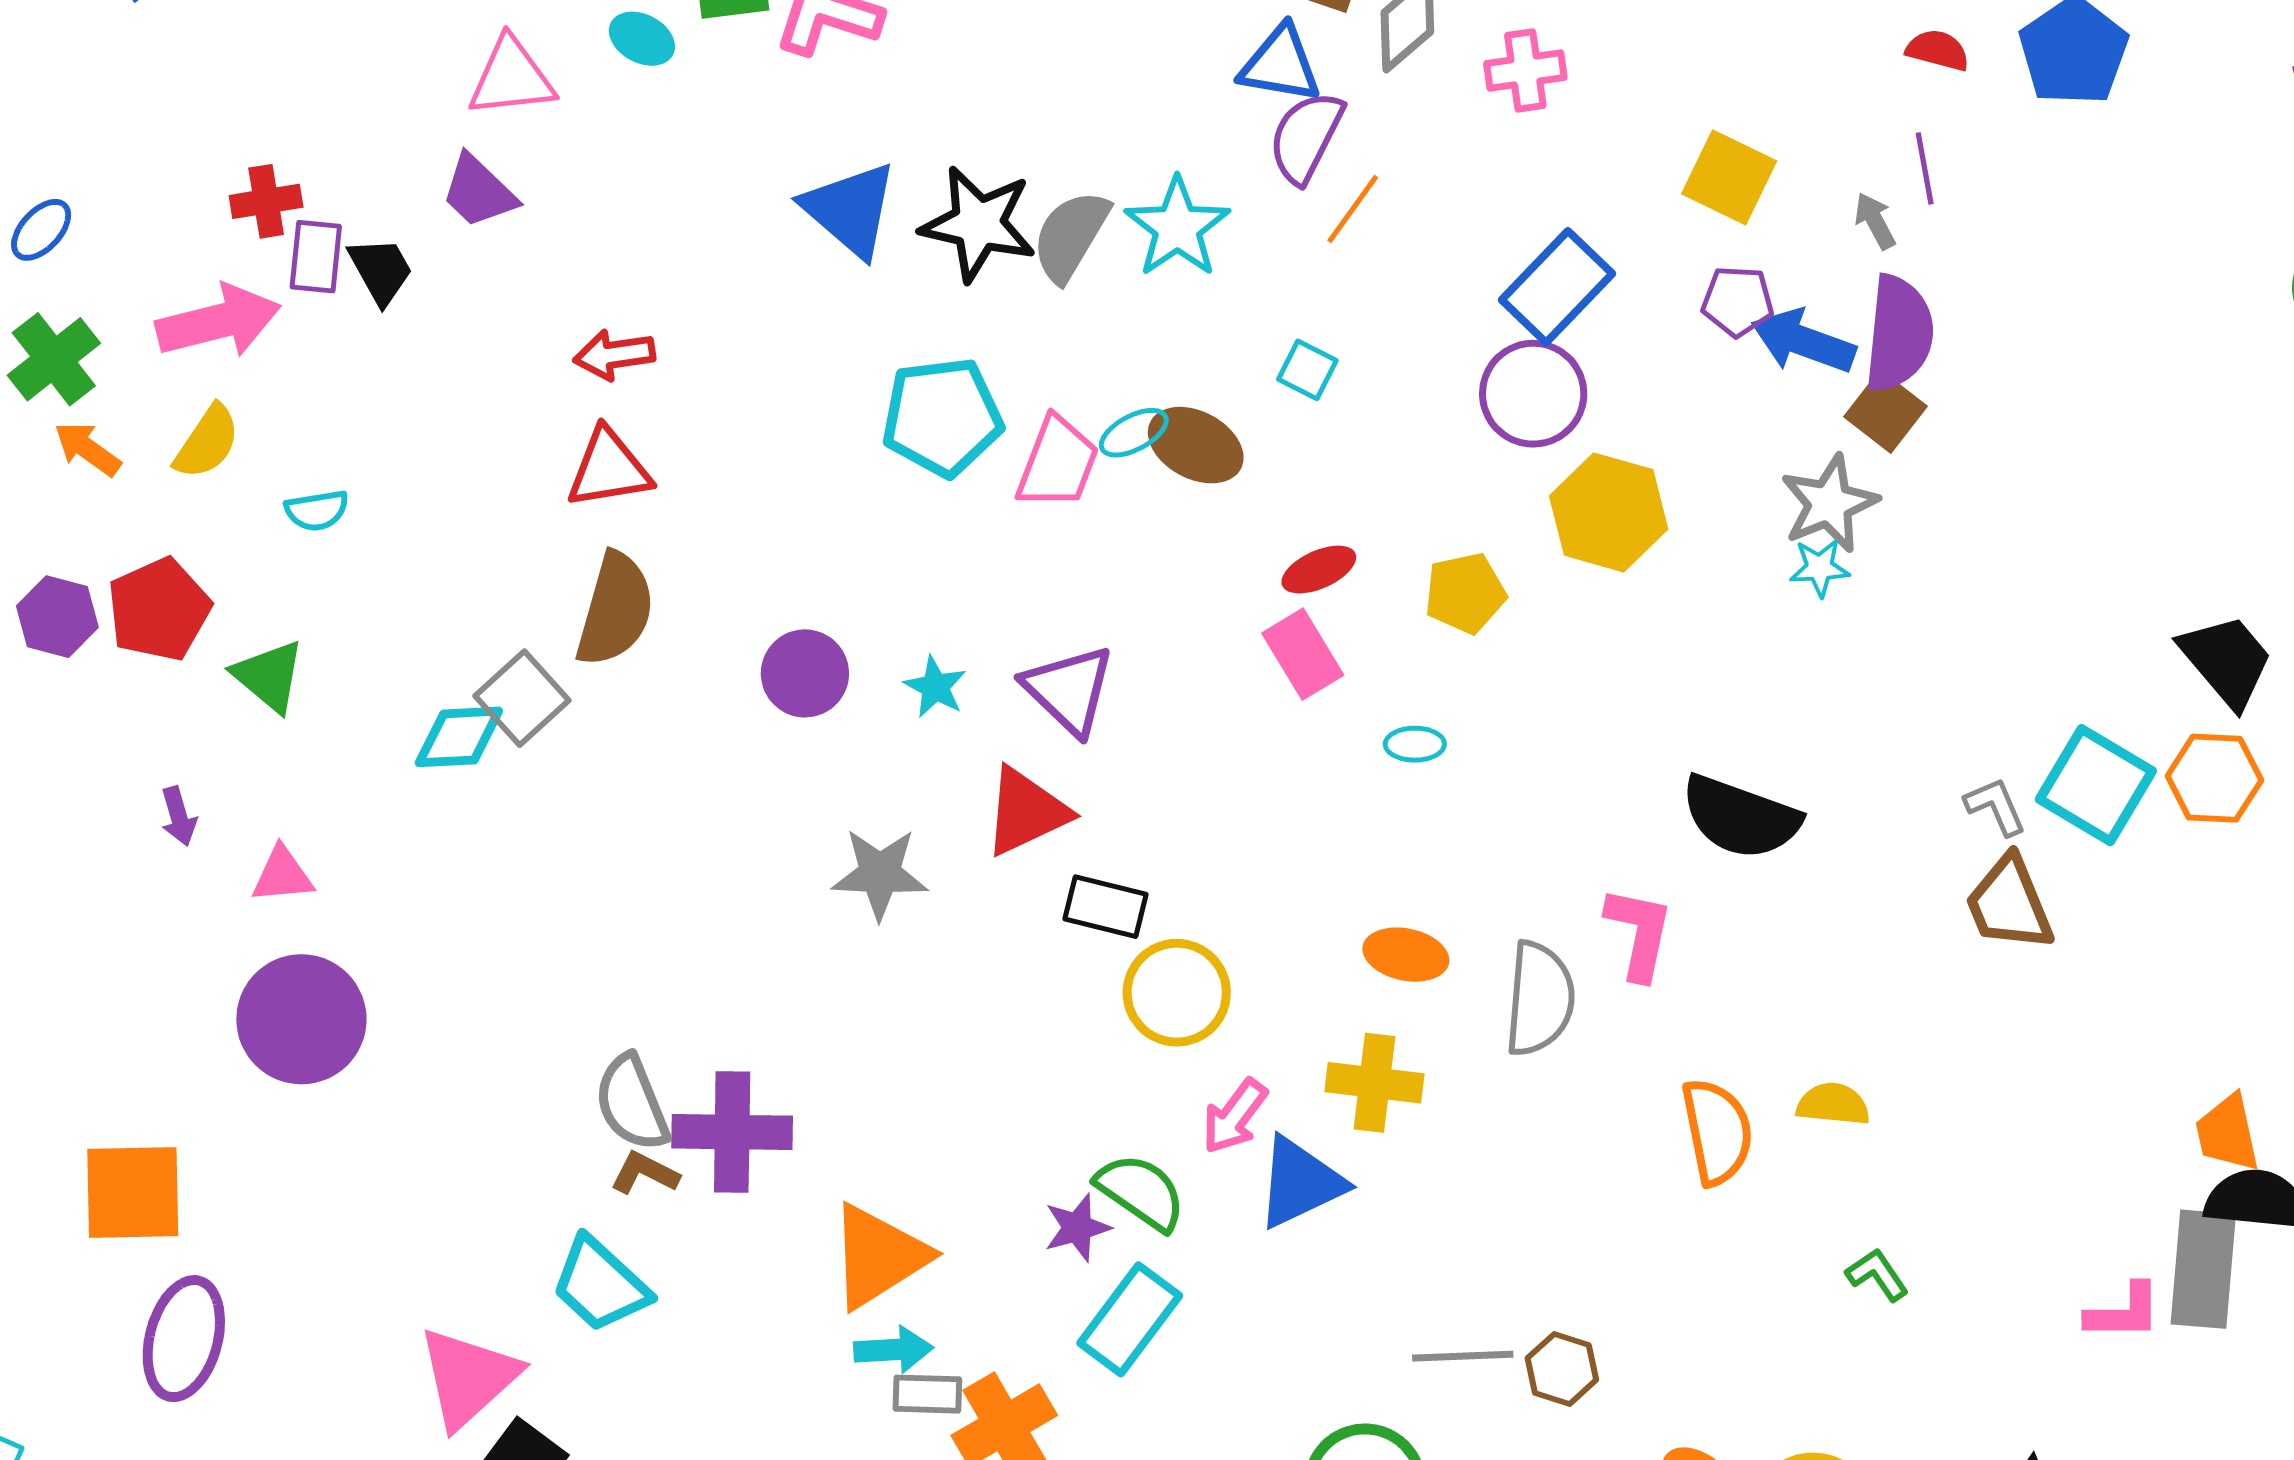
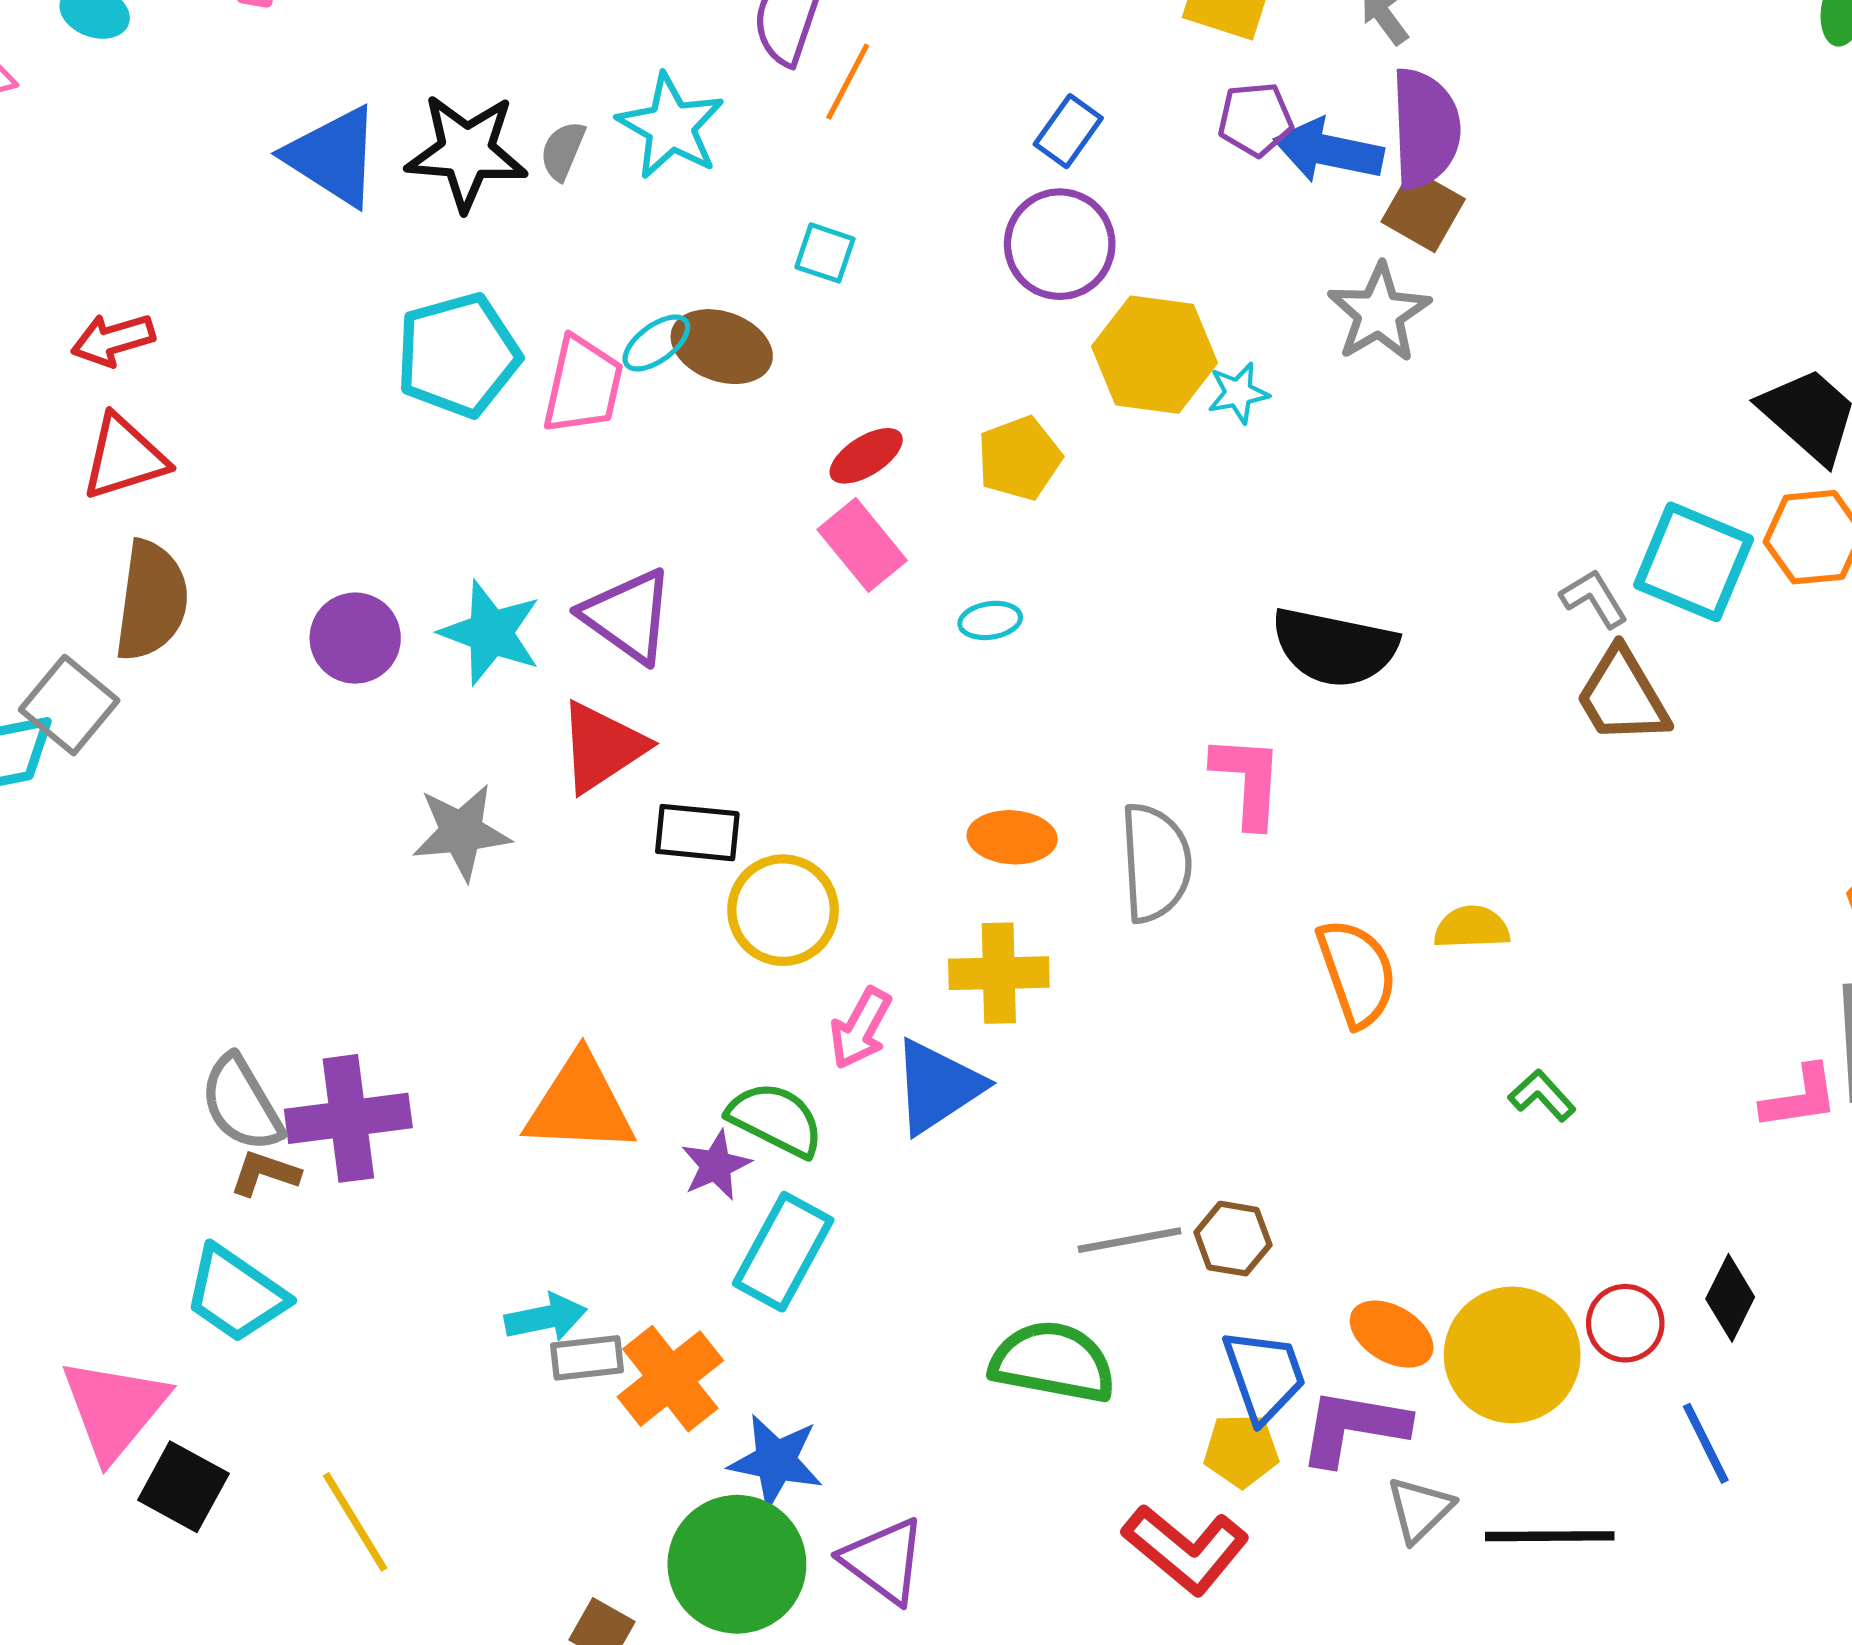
gray semicircle: (1071, 236) -> (563, 151), size x0.6
blue rectangle: (1557, 287) -> (1068, 131), size x0.6
cyan star: (1820, 568) -> (1238, 393), moved
cyan star: (935, 687) -> (491, 633), size x1.6
orange triangle: (878, 1256) -> (580, 1104), moved, turned 43

